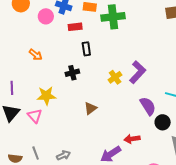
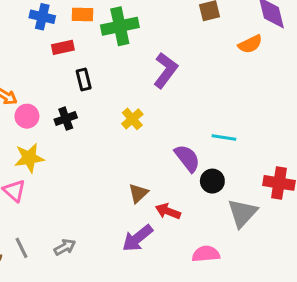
pink circle: (46, 16) -> (27, 116), moved
purple L-shape: (138, 72) -> (166, 70), moved
brown triangle: (90, 108) -> (138, 193), moved
red arrow: (132, 139) -> (168, 211), turned 35

